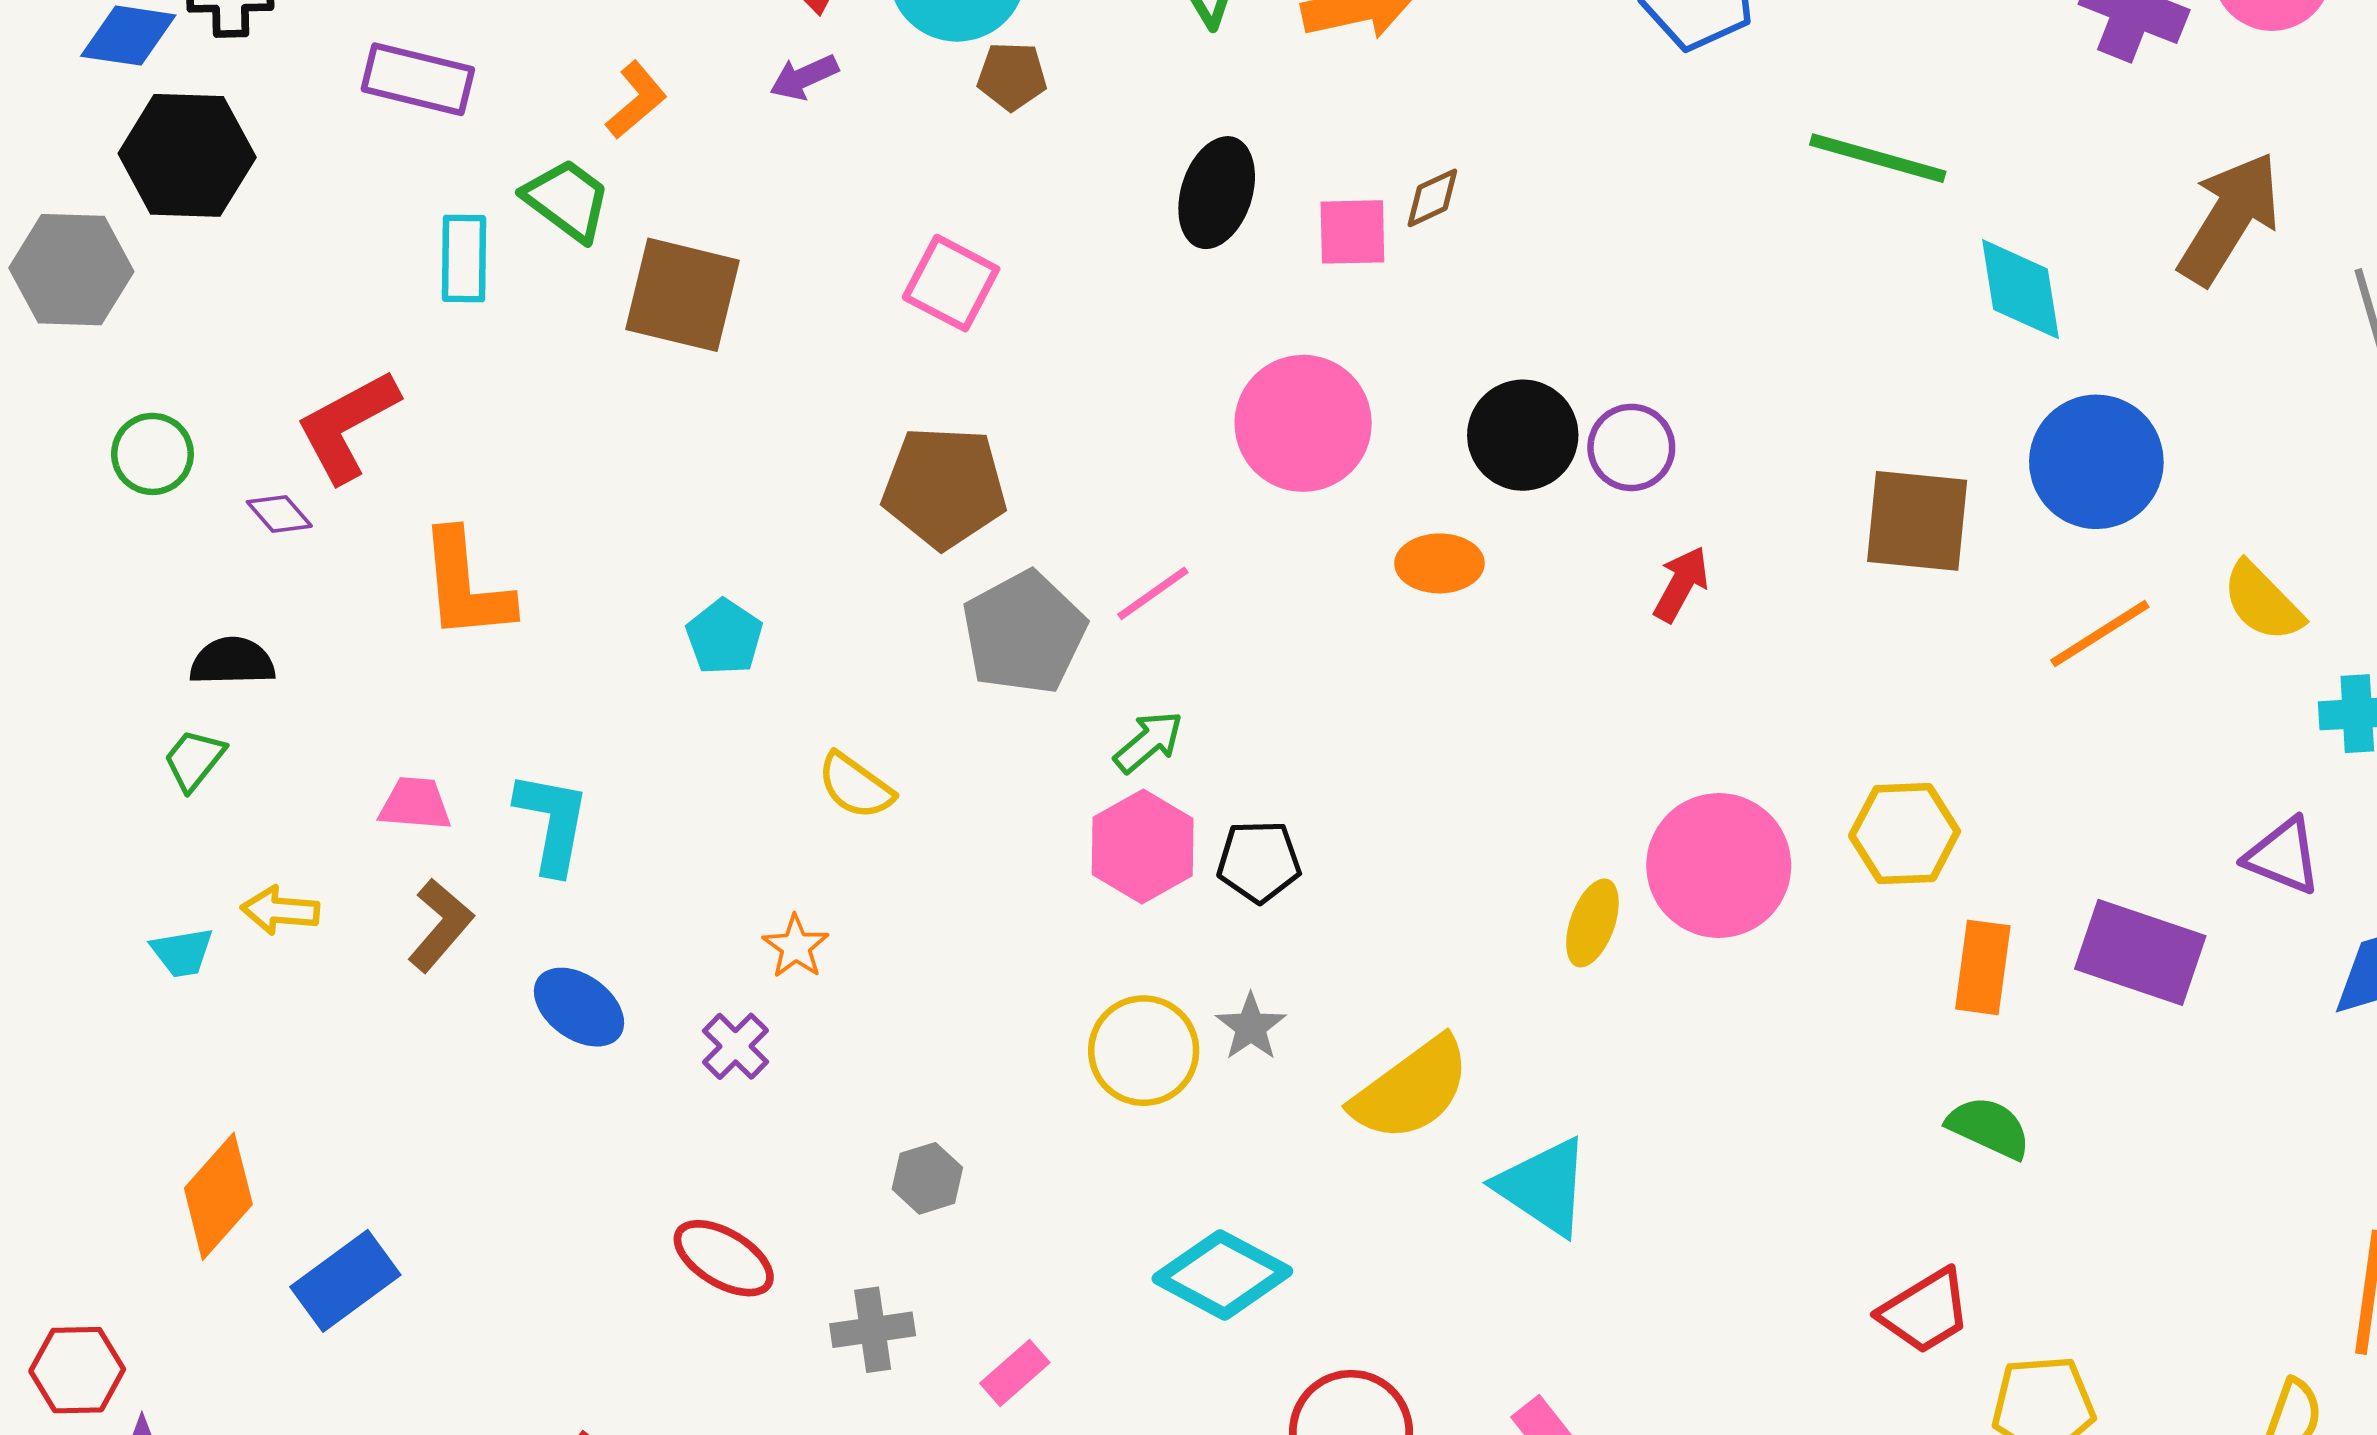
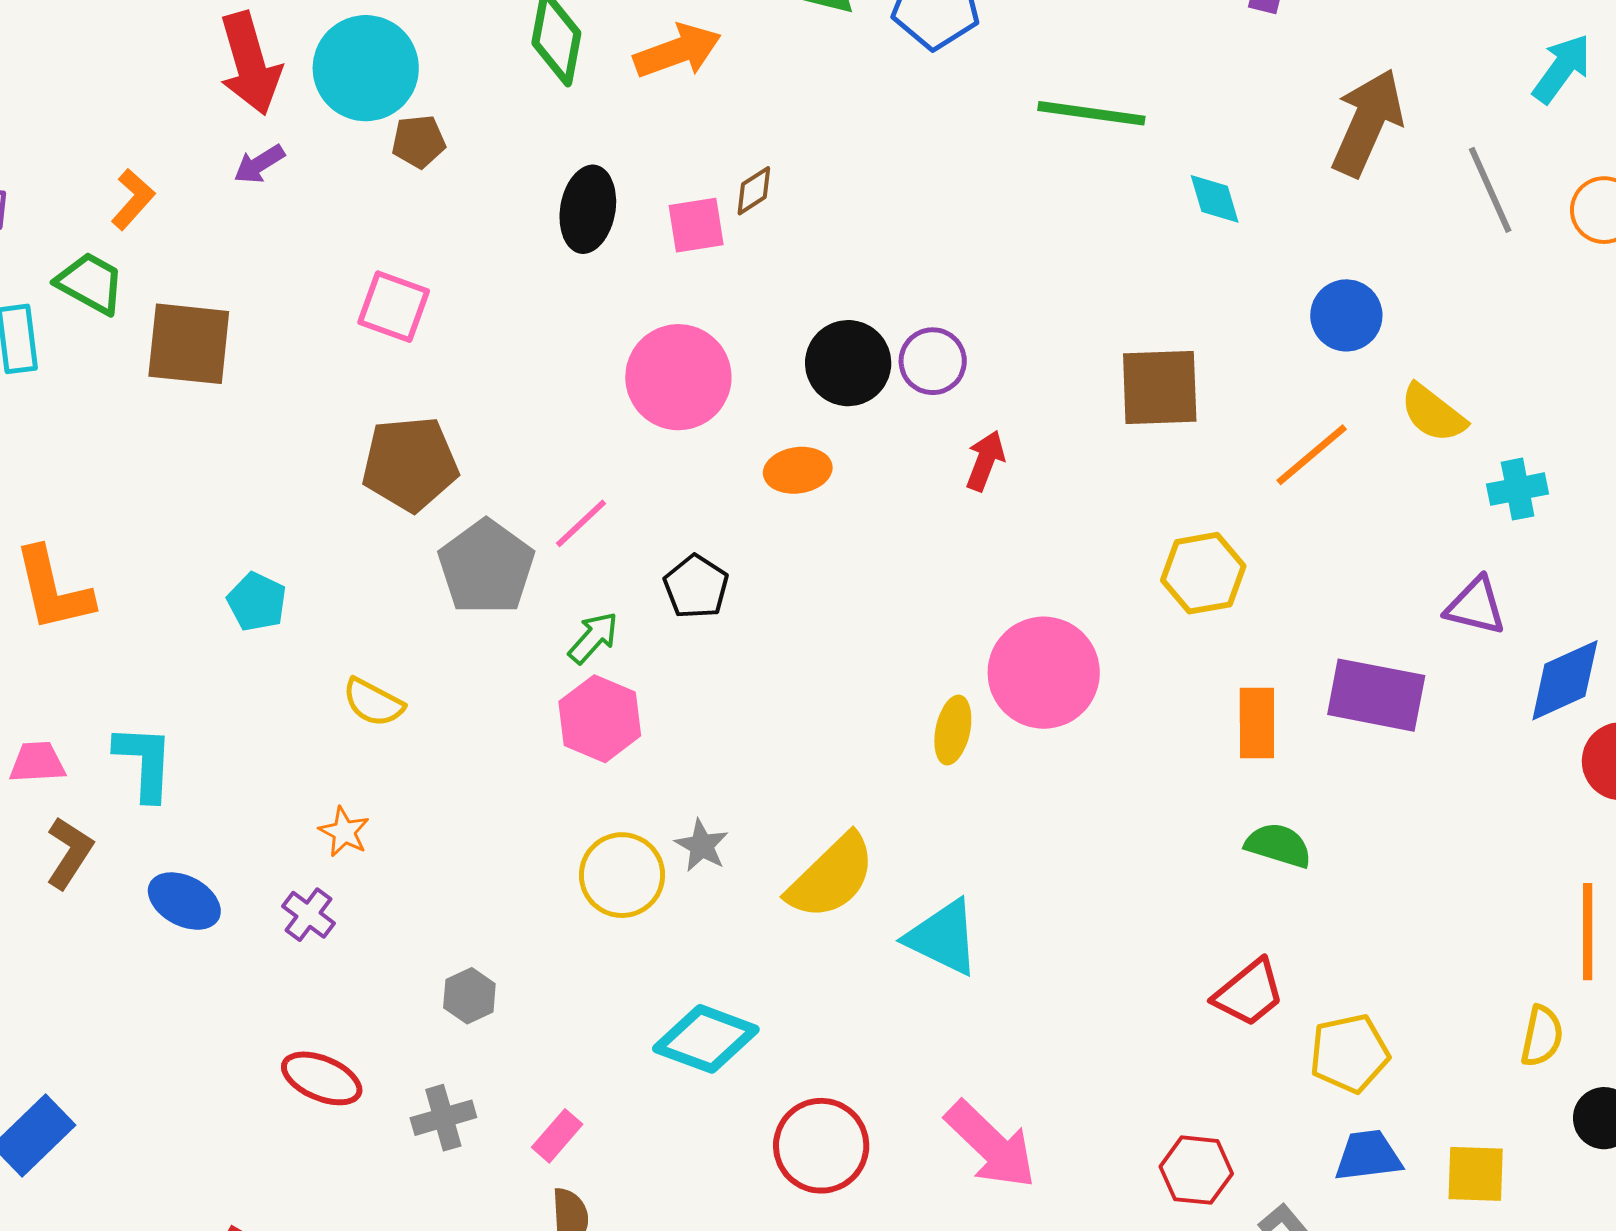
cyan diamond: (2021, 289) -> (1215, 199), size x0.7
blue circle: (2096, 462) -> (1346, 315), moved, size x0.7
yellow hexagon: (1905, 834) -> (1203, 573), moved
black pentagon: (1259, 861) -> (696, 587), moved, turned -30

